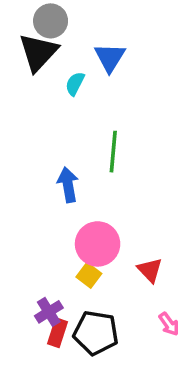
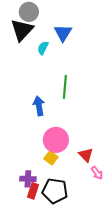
purple cross: (49, 312) -> (28, 179), turned 35
pink arrow: (169, 324) -> (97, 173), moved

